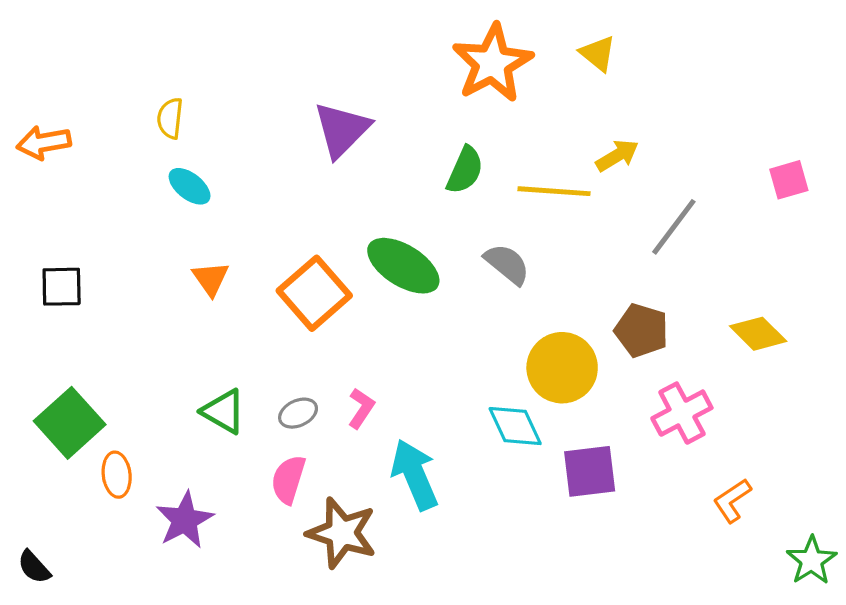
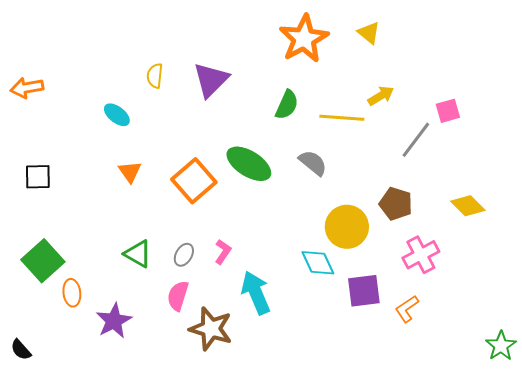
yellow semicircle: (170, 118) -> (155, 76), moved
pink square: (789, 180) -> (448, 111), moved
gray ellipse: (298, 413) -> (184, 255), turned -35
orange L-shape: (732, 501) -> (407, 309), moved

